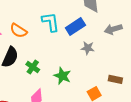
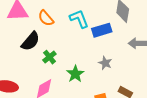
cyan L-shape: (51, 22) -> (79, 19), turned -30
gray star: (88, 48) -> (105, 63), moved

